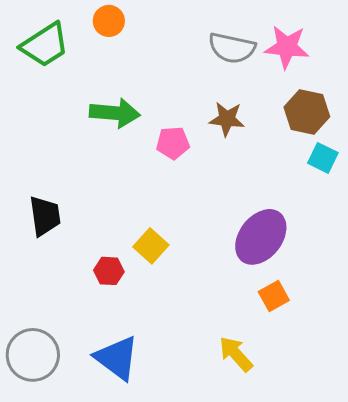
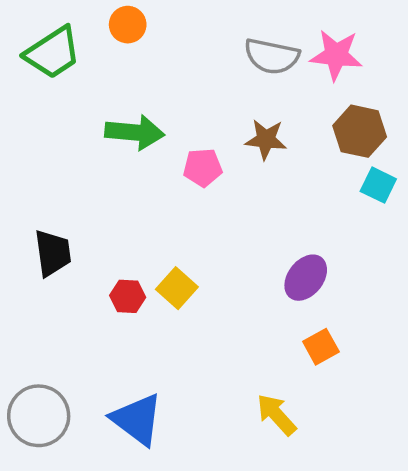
purple ellipse: (261, 237) -> (306, 278), size x0.7
red hexagon: (109, 271) -> (128, 296), moved

